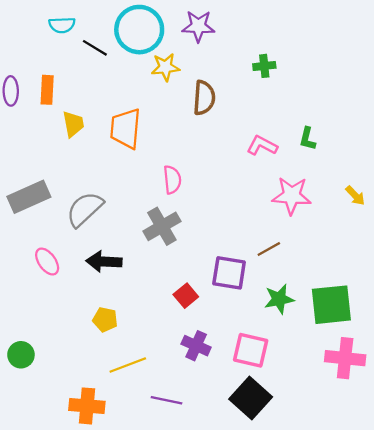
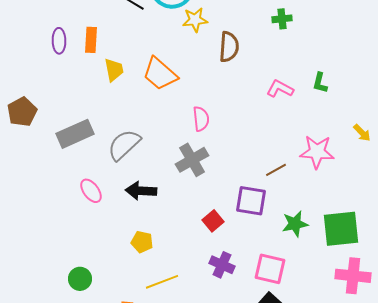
orange trapezoid: (126, 128) -> (160, 74), turned -54
pink star: (292, 196) -> (317, 152), moved
brown line: (269, 249) -> (276, 170), moved
green circle: (21, 355) -> (80, 279), moved

